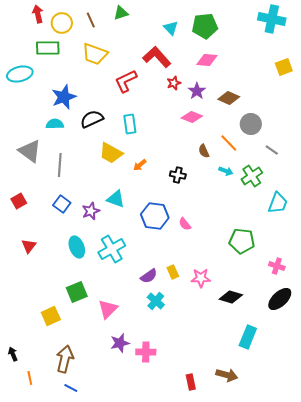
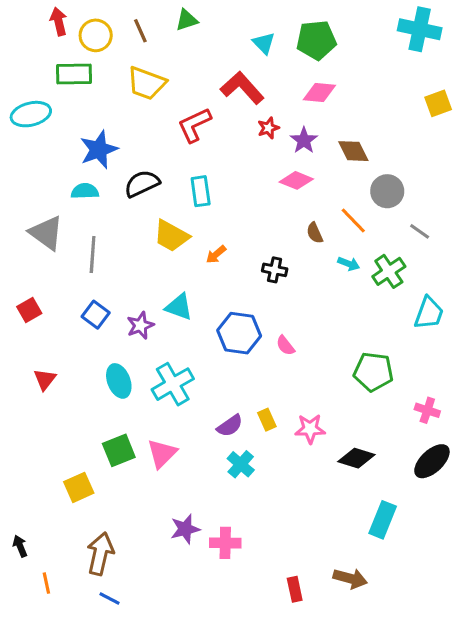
brown diamond: (229, 98) -> (353, 151), turned 40
pink triangle: (108, 309) -> (162, 453), moved

